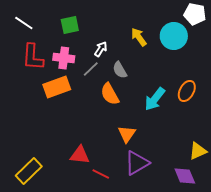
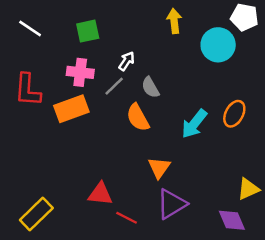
yellow arrow: (139, 37) -> (174, 21), moved, turned 30
red L-shape: (33, 57) -> (28, 90), moved

